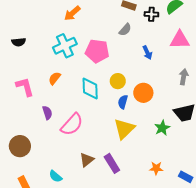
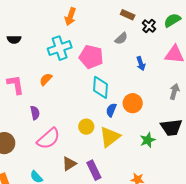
orange arrow: (72, 13) -> (70, 17), turned -36
black cross: (151, 14) -> (149, 26), turned 32
yellow circle: (118, 81) -> (86, 127), moved
cyan diamond: (90, 88) -> (100, 87), moved
pink semicircle: (72, 124) -> (49, 139), moved

